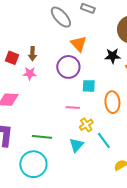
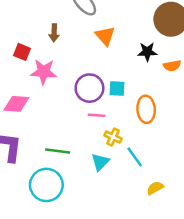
brown arrow: (32, 54) -> (54, 33), moved
purple circle: (68, 67) -> (89, 88), moved
pink star: (30, 73) -> (44, 72), size x1.5
yellow cross: (86, 125) -> (113, 137), turned -32

